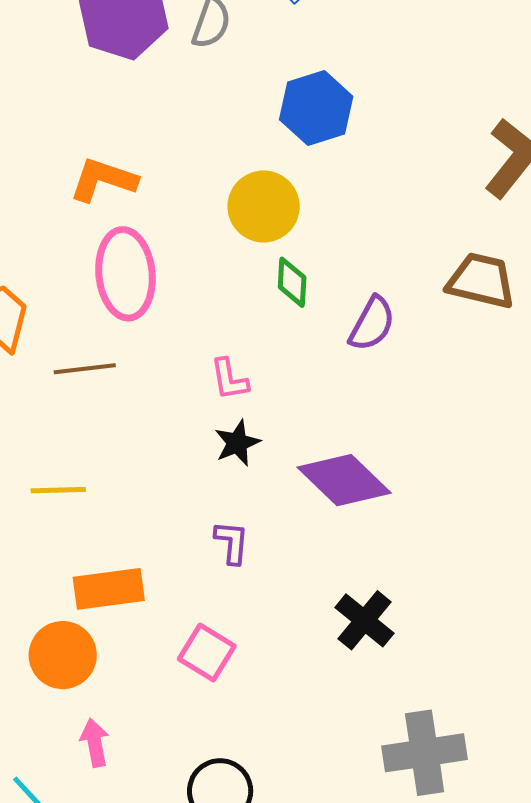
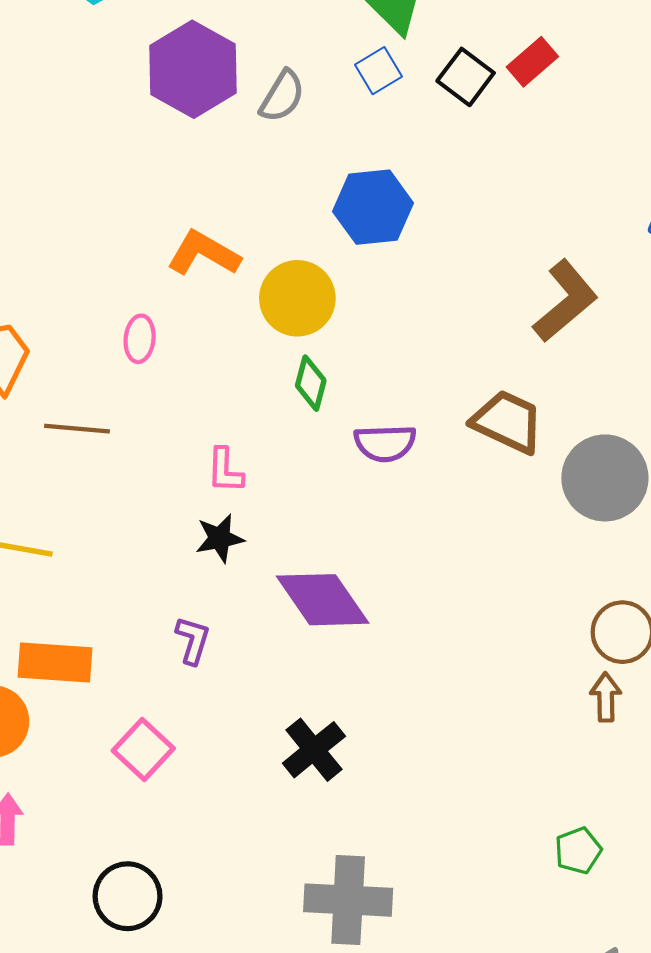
orange L-shape: (103, 180) -> (204, 253), moved
pink ellipse: (125, 274) -> (140, 339), size x0.5
purple semicircle: (372, 324) -> (385, 443), turned 48

